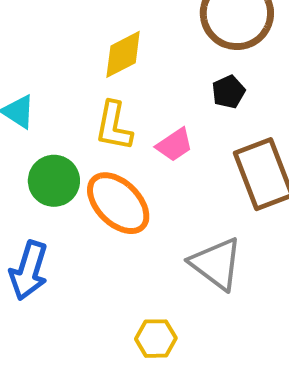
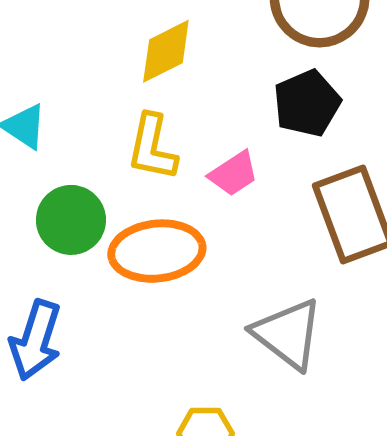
black pentagon: (228, 92) -> (307, 103), size x1.5
orange ellipse: (118, 203) -> (157, 251), turned -52

